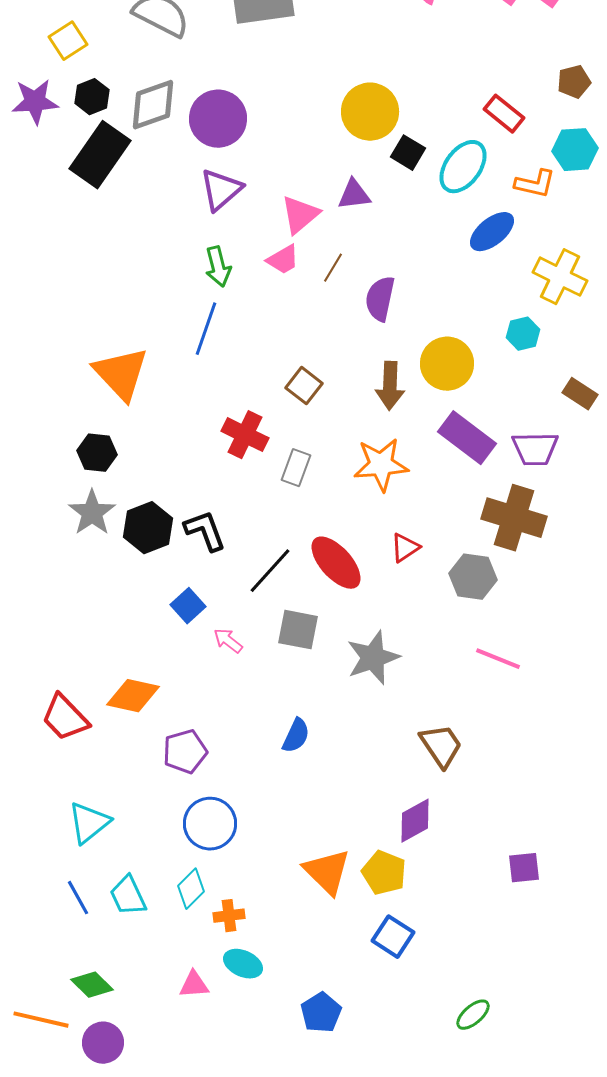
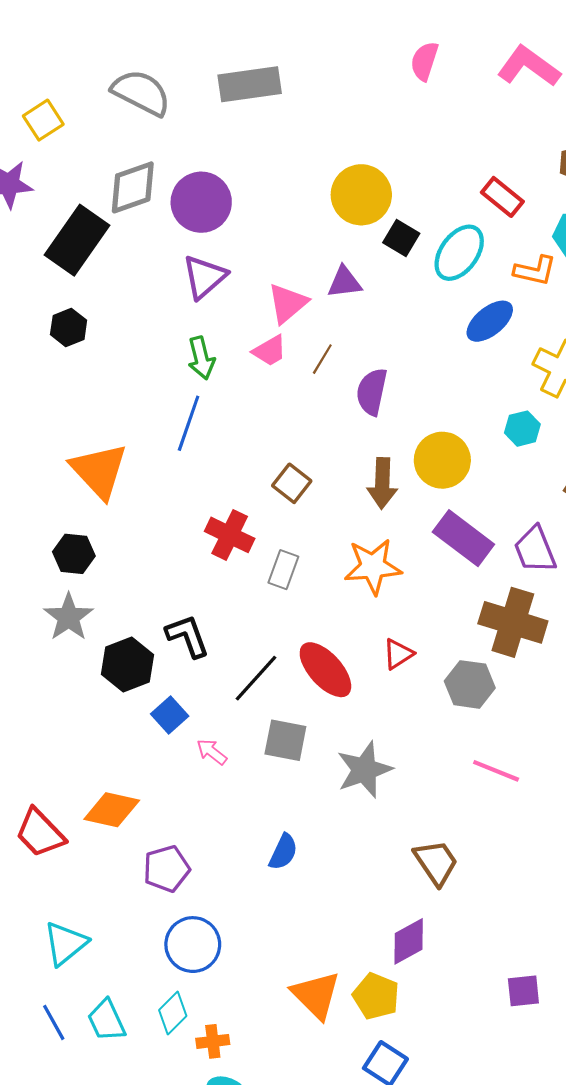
black hexagon: (92, 97) -> (69, 327), moved
purple trapezoid: (535, 449) -> (535, 550), turned 69
black hexagon: (148, 528) -> (127, 664), moved

